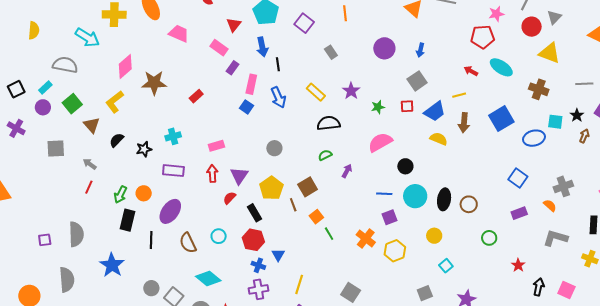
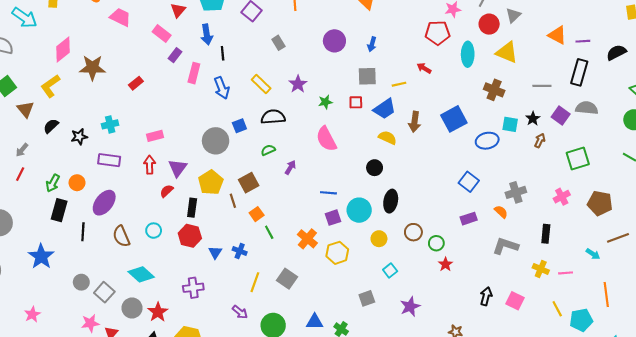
cyan ellipse: (501, 67) -> (468, 54), moved, turned 55
gray square: (417, 81) -> (367, 76), turned 30
yellow line: (459, 95) -> (399, 84), moved
blue square: (247, 107) -> (239, 126), moved, turned 32
pink semicircle: (380, 142) -> (326, 139), turned -90
gray circle: (274, 148) -> (216, 141), size x1.6
gray arrow: (90, 164) -> (22, 150), turned -88
black circle: (405, 166) -> (375, 168), moved
cyan circle: (415, 196) -> (359, 210), moved
brown circle: (469, 204) -> (413, 232), moved
black rectangle: (254, 213) -> (192, 208), turned 36
blue cross: (258, 265) -> (240, 251), moved
red star: (518, 265) -> (445, 264), moved
yellow line: (299, 284) -> (255, 282), moved
gray square: (351, 292) -> (287, 279), moved

